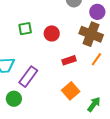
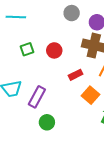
orange square: (71, 91) -> (91, 95), moved
green circle: (14, 99) -> (47, 122), moved

